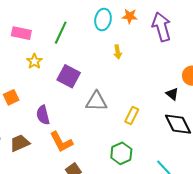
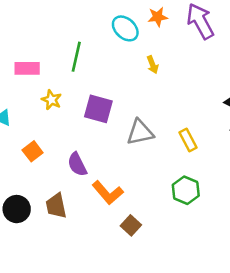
cyan ellipse: (103, 20) -> (125, 28), turned -45
yellow rectangle: (132, 116) -> (188, 140), turned -42
brown trapezoid: (20, 143) -> (56, 206), turned -65

